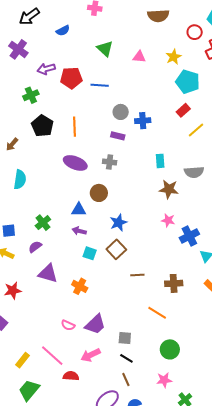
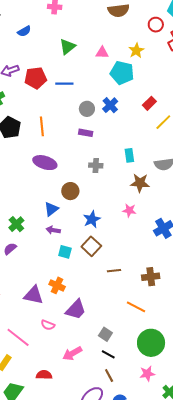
green triangle: (105, 49) -> (67, 47), turned 42
cyan pentagon: (188, 82) -> (122, 73), moved
blue cross: (143, 121) -> (110, 105), moved, turned -35
gray cross: (110, 162) -> (96, 165), moved
blue triangle: (79, 210) -> (51, 209), turned -35
pink star: (168, 220) -> (129, 210), moved
purple triangle: (48, 274) -> (33, 295), moved
purple trapezoid: (95, 324) -> (76, 310), moved
gray square: (125, 338) -> (105, 334), turned 32
green circle: (170, 349) -> (151, 343), size x1.4
pink line: (52, 356) -> (18, 337), moved
red semicircle: (71, 376) -> (44, 375), moved

